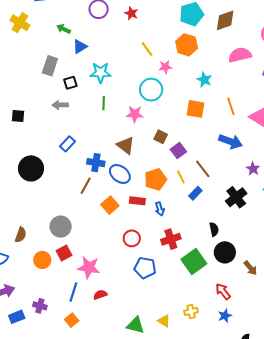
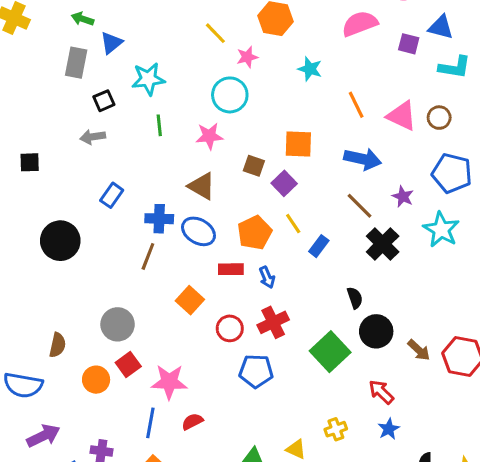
gray rectangle: (50, 66) -> (76, 63), moved
orange square: (195, 109) -> (298, 144), moved
brown line: (203, 169) -> (360, 206), moved
orange square: (110, 205) -> (190, 300), moved
red cross: (171, 239) -> (273, 322), moved

